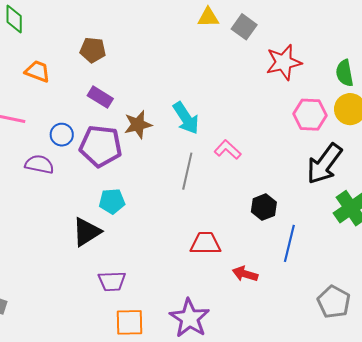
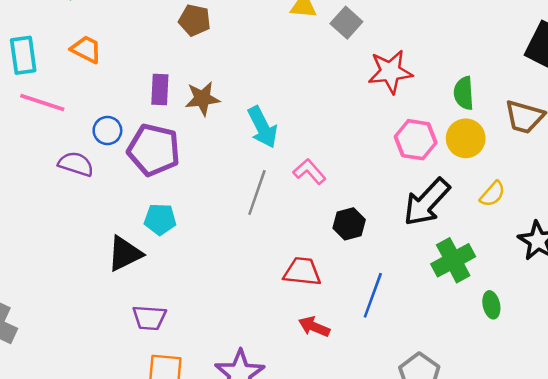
brown pentagon: (93, 50) -> (195, 20), moved
purple rectangle: (100, 97) -> (160, 90), turned 55
brown star: (138, 125) -> (202, 98), moved
black hexagon: (264, 207) -> (349, 224), moved
red trapezoid: (205, 243) -> (302, 272), moved

